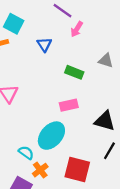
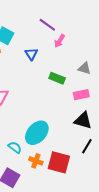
pink rectangle: (69, 105) -> (81, 95), moved
orange cross: (40, 170) -> (36, 161), moved, turned -32

